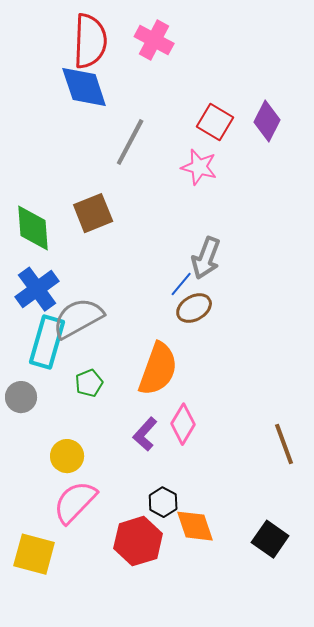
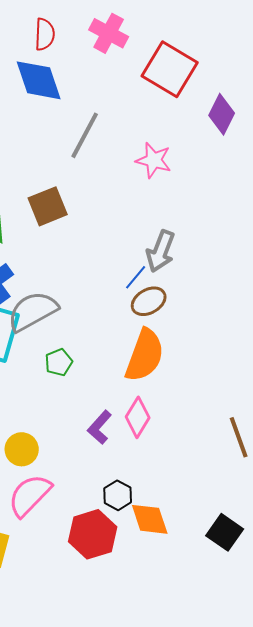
red semicircle: (90, 41) -> (45, 34), size x0.6
red square: (215, 122) -> (170, 69), moved, size x1.5
orange semicircle: (158, 369) -> (145, 355), moved
green pentagon: (89, 383) -> (59, 362), moved

